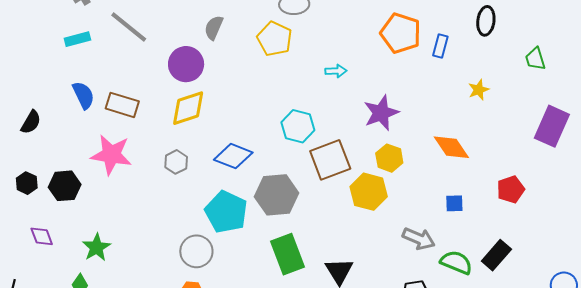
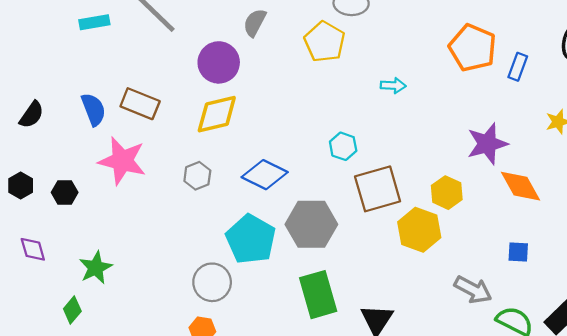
blue semicircle: (83, 95) -> (93, 109), moved
purple star: (381, 113) -> (487, 144), moved
cyan hexagon: (298, 126) -> (343, 146), size x0.7
black hexagon: (65, 186) -> (65, 192), size x0.7

